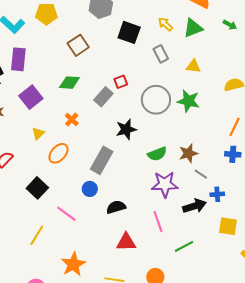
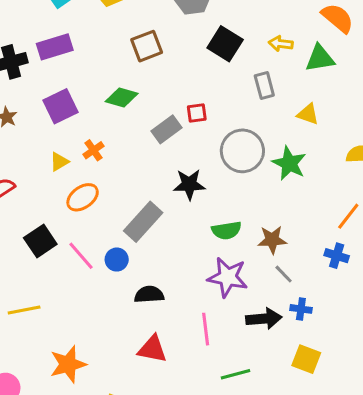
yellow arrow: (165, 24) -> (281, 44), turned -49
purple rectangle: (18, 59) -> (55, 47), turned 55
orange cross: (72, 120) -> (94, 150), moved
pink line: (66, 214) -> (81, 256), moved
yellow line: (37, 235) -> (24, 310), turned 35

